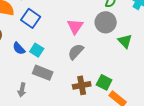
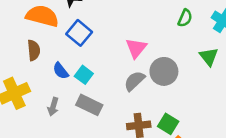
gray circle: (106, 22) -> (164, 71), moved
green triangle: (125, 41) -> (209, 57), moved
gray arrow: (22, 90) -> (53, 107), moved

